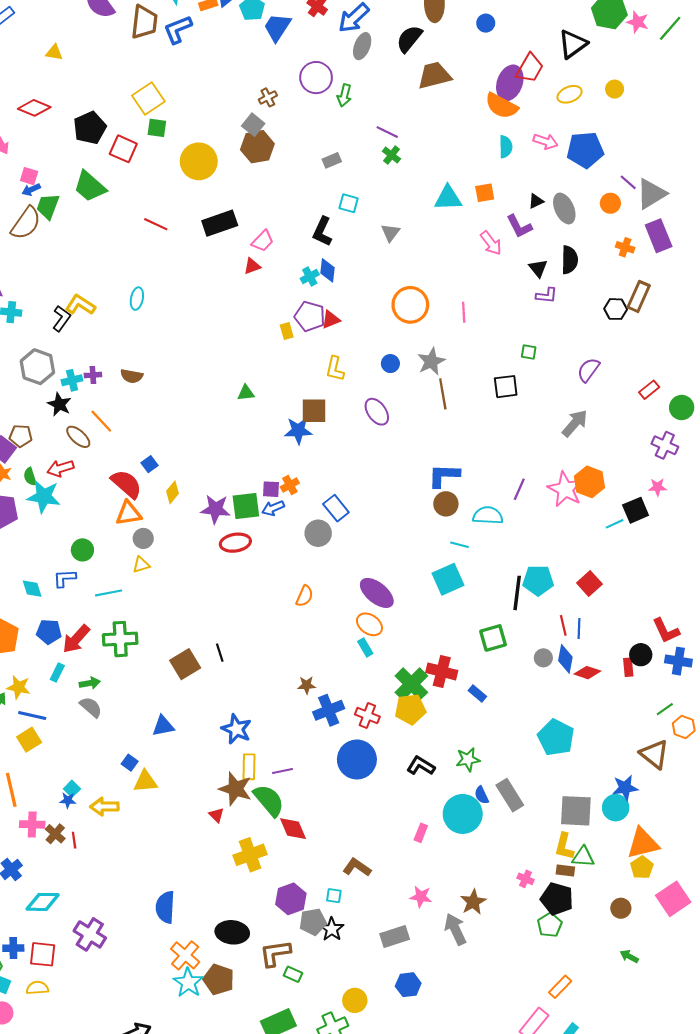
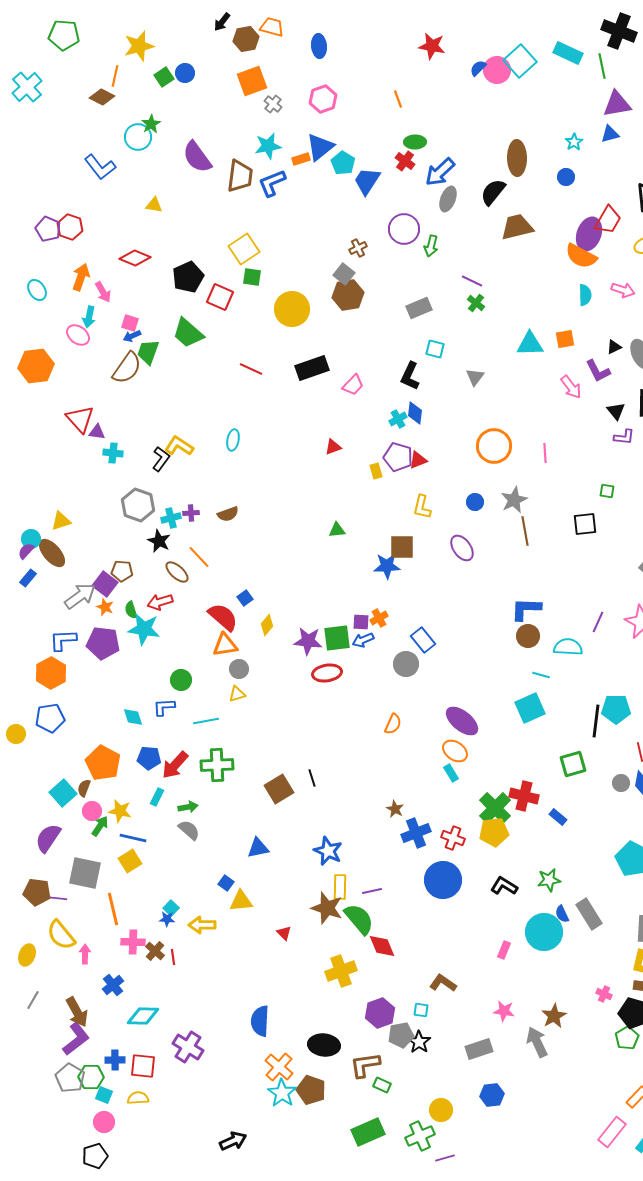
gray rectangle: (332, 160) -> (419, 308), size x1.4
red triangle: (252, 266) -> (333, 447), moved
brown semicircle: (132, 376) -> (228, 514), turned -30
brown star: (307, 685) -> (395, 809), turned 30
red triangle: (217, 815) -> (284, 933), moved

